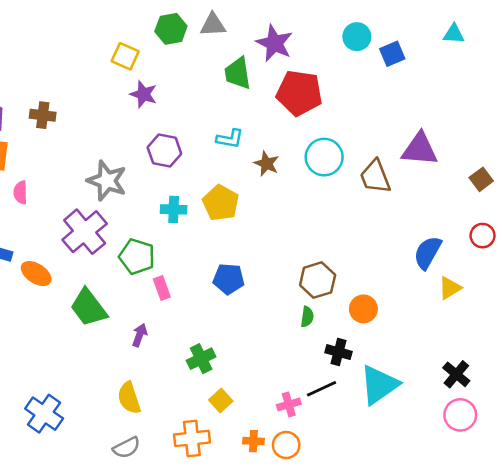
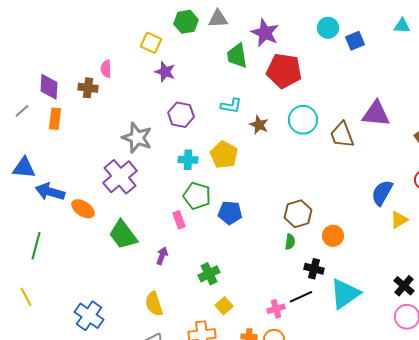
pink semicircle: (20, 192) -> (106, 69), moved
green pentagon: (137, 257) -> (197, 196), moved

